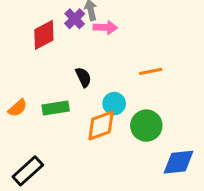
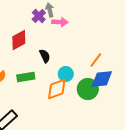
red diamond: (44, 35) -> (19, 40), moved
orange line: (151, 71) -> (96, 60), moved, turned -42
blue diamond: (179, 162) -> (102, 79), moved

